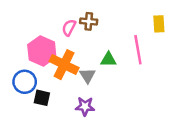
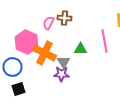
black square: (42, 98) -> (18, 89), moved, turned -32
purple star: (85, 106) -> (62, 74), moved

